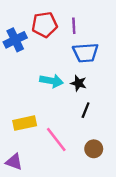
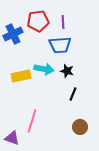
blue trapezoid: (86, 53) -> (60, 45), moved
yellow rectangle: (25, 123) -> (21, 76), moved
pink line: (56, 139) -> (32, 121), moved, turned 55

